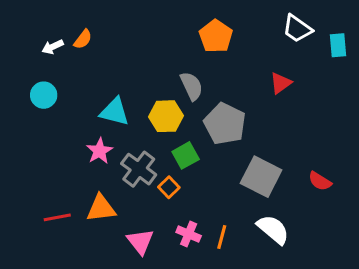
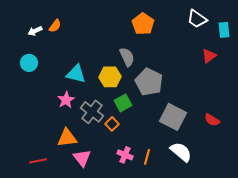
red triangle: (281, 83) -> (209, 56), moved
red line: (57, 217) -> (38, 161), moved
pink triangle: (140, 242) -> (82, 158), moved

